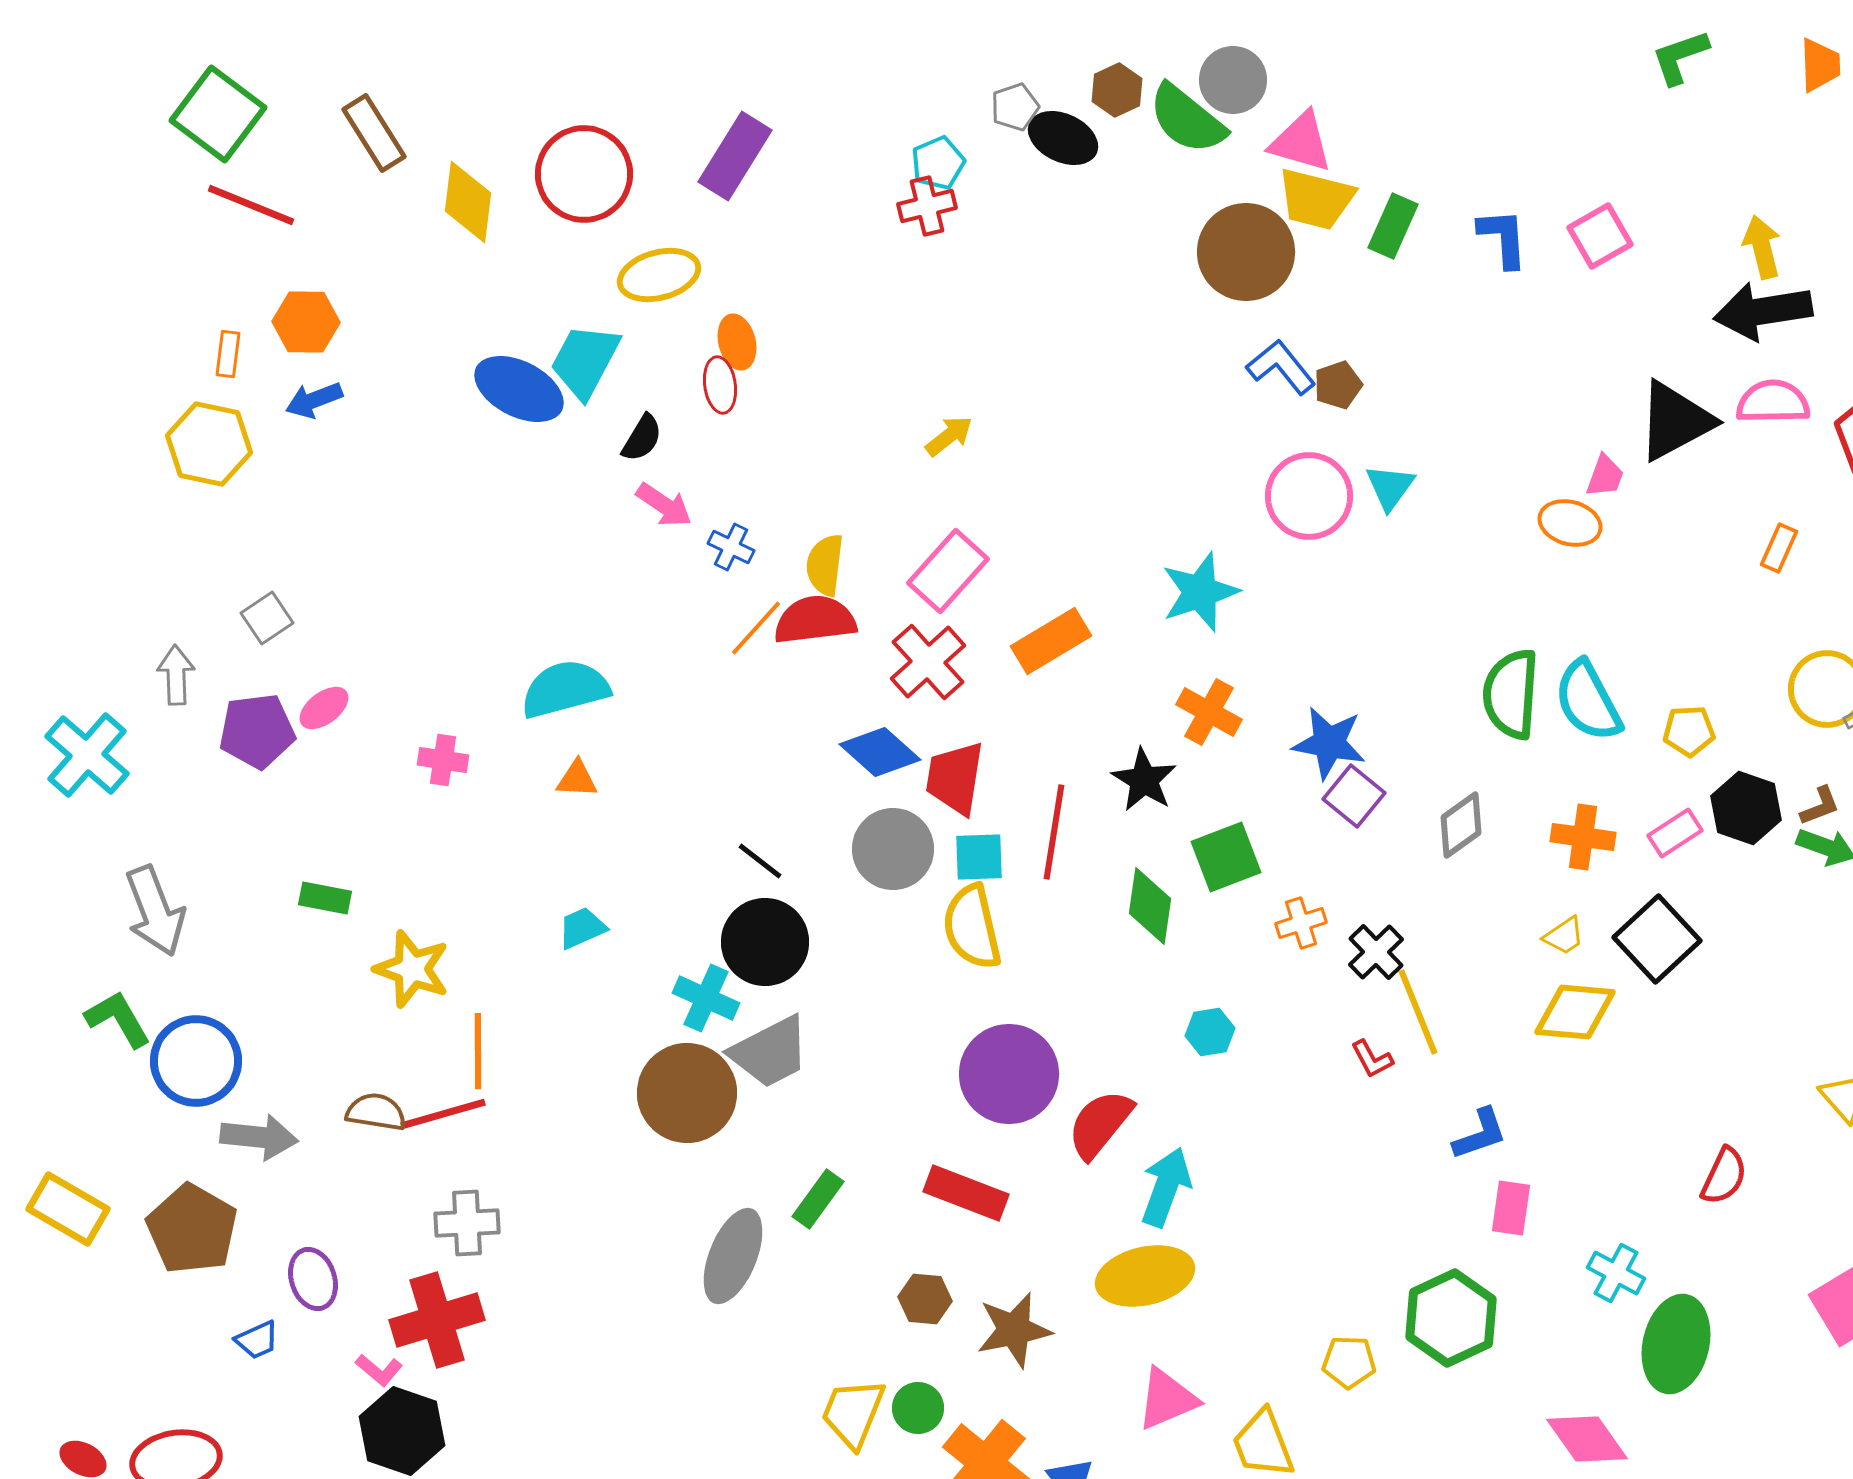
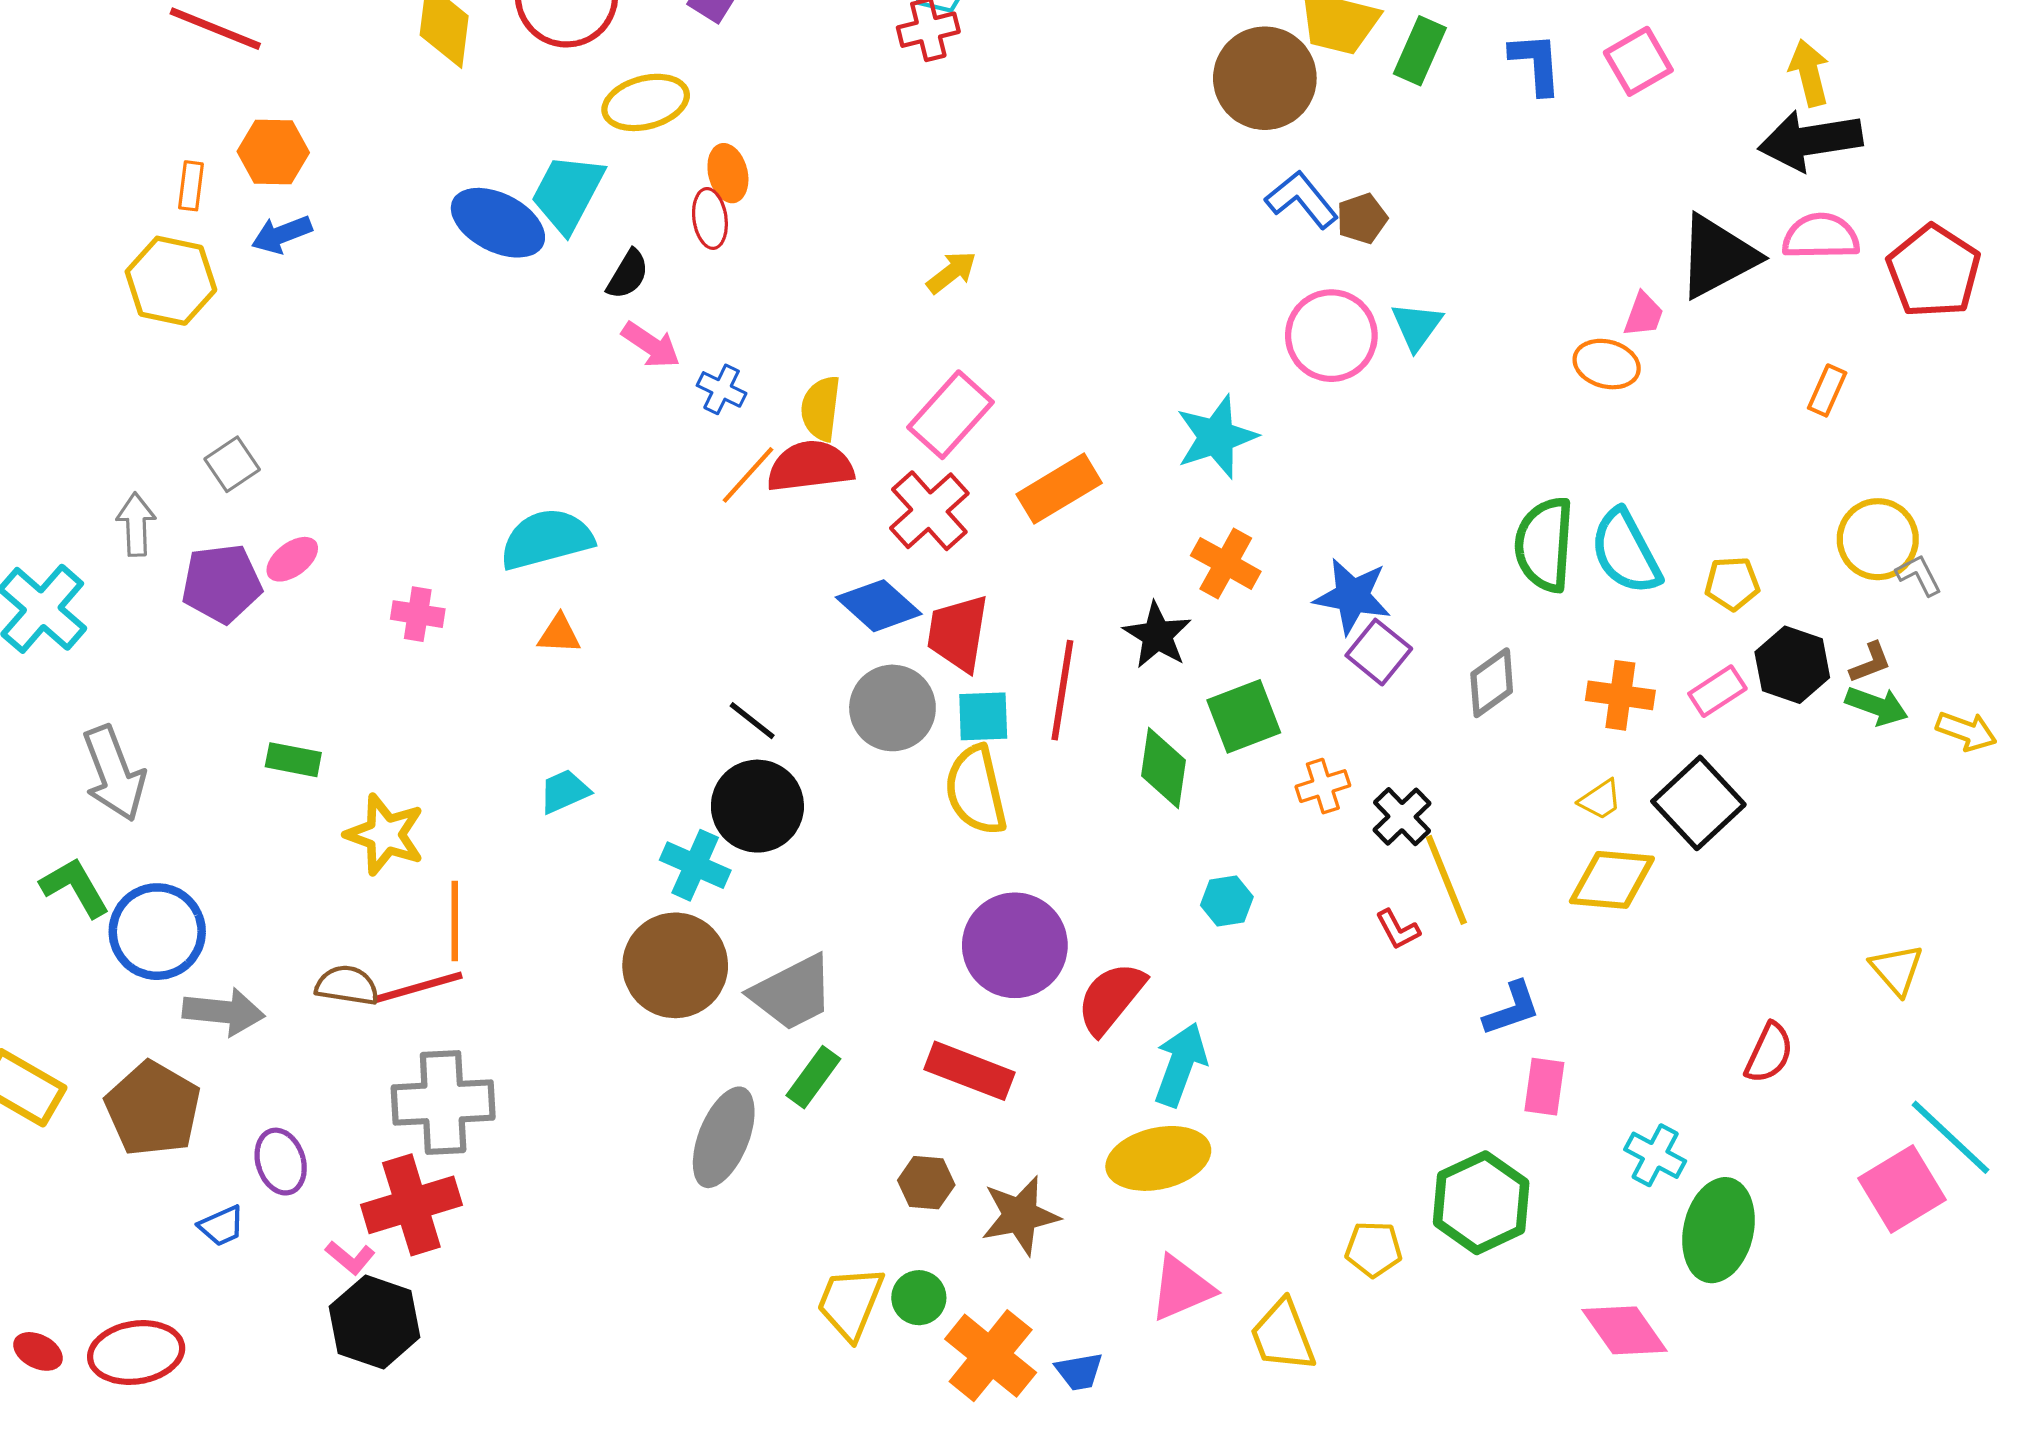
gray trapezoid: (770, 1052) -> (792, 993), moved
gray cross: (467, 1223) -> (443, 1102), size x1.5

